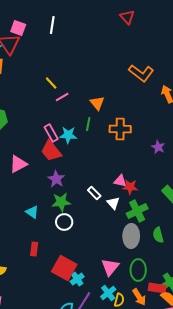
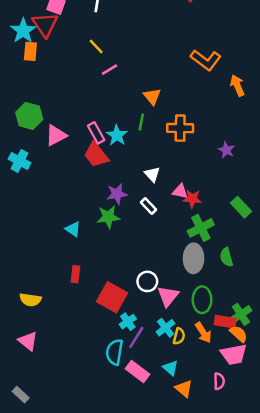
yellow line: (51, 83) -> (96, 47), moved
pink line: (62, 97) -> (110, 70), moved
cyan star: (68, 135) -> (117, 135), turned 30
pink triangle: (18, 164) -> (56, 135), moved
purple star: (56, 179) -> (117, 194), moved, turned 30
white triangle: (113, 203) -> (152, 174), moved
white circle: (64, 222) -> (147, 281), moved
cyan cross: (77, 279) -> (128, 322), moved

